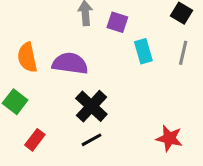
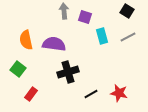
gray line: (183, 53) -> (128, 37), turned 49
black cross: (91, 106) -> (68, 72), turned 30
black line: (91, 140) -> (91, 94), moved

